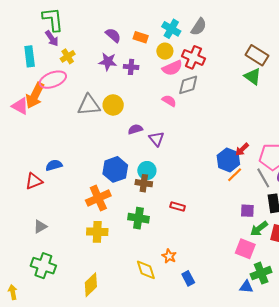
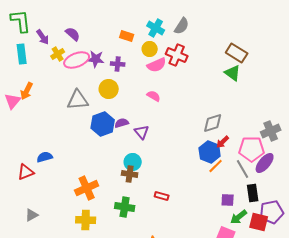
green L-shape: (53, 19) -> (21, 21), moved
purple semicircle: (113, 35) -> (73, 34), moved
pink ellipse: (53, 80) -> (77, 60), moved
gray diamond: (188, 85) -> (213, 123), moved
orange arrow: (35, 95) -> (27, 91), size x0.7
yellow circle: (113, 105) -> (109, 89), moved
pink triangle: (20, 106) -> (13, 101), turned 42
blue hexagon: (115, 169) -> (103, 124), moved

